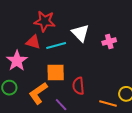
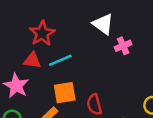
red star: (45, 21) -> (42, 33), turned -30
white triangle: (80, 33) -> (103, 24), moved

